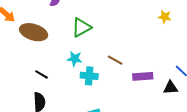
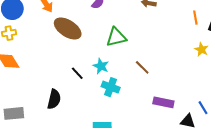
brown line: (115, 60) -> (142, 67), moved
black line: (42, 74) -> (77, 73), moved

